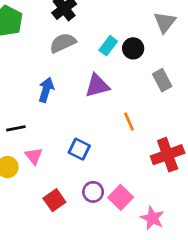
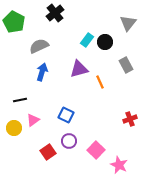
gray semicircle: (63, 43) -> (39, 46), moved
orange line: (129, 122) -> (100, 82), moved
red cross: (168, 155) -> (130, 119), size x0.6
pink triangle: (34, 156) -> (33, 120), turned 32
purple circle: (93, 192) -> (69, 141), moved

